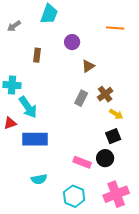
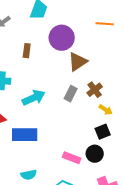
purple circle: (72, 42) -> (62, 38), size x1.6
brown triangle: (88, 66) -> (78, 62), size x1.5
cyan arrow: (28, 107) -> (34, 98), moved, turned -80

